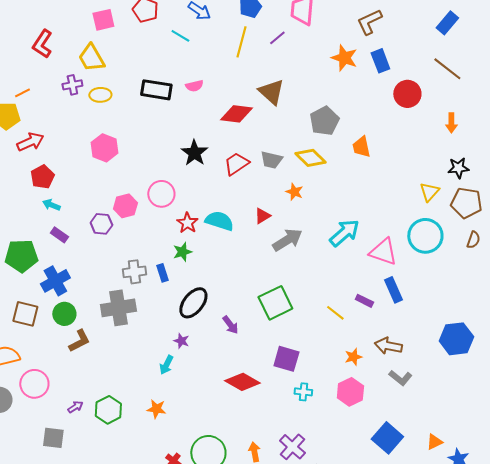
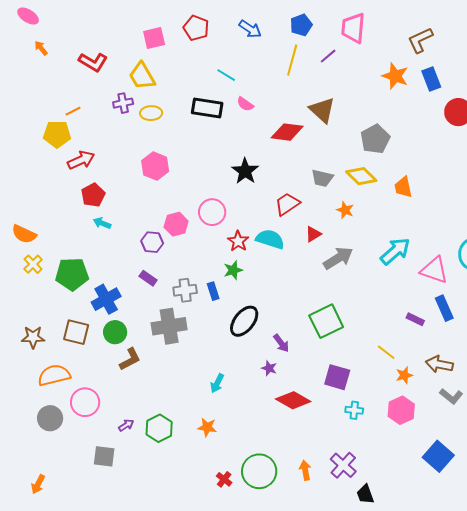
cyan line: (180, 36) -> (226, 75), moved
red L-shape: (42, 44) -> (93, 62), turned -92
pink semicircle: (194, 86) -> (245, 104), turned 48
orange trapezoid: (361, 147) -> (403, 187), moved
red trapezoid: (236, 164) -> (287, 204), moved
purple rectangle: (59, 235) -> (148, 278), moved
yellow line: (335, 313) -> (386, 352), moved
purple star: (181, 341) -> (269, 368), moved

